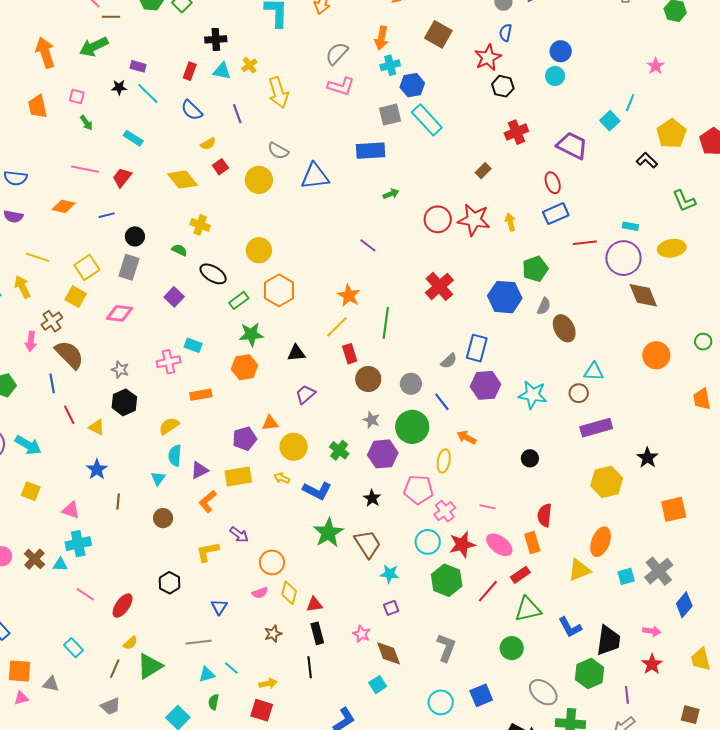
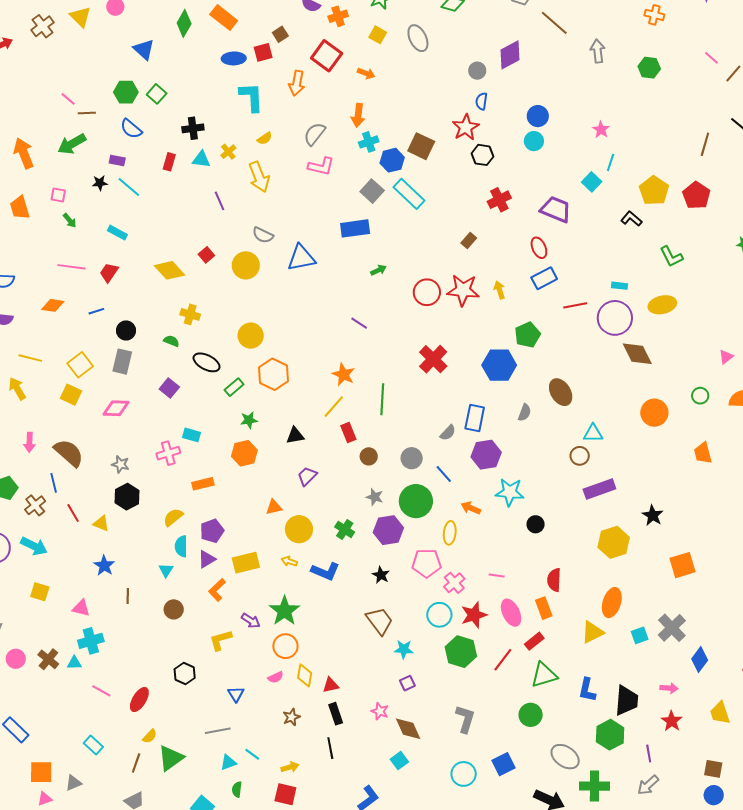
brown square: (438, 34) -> (421, 146), moved
pink star: (656, 66) -> (601, 130), moved
blue semicircle: (192, 110) -> (131, 129), moved
gray square: (390, 115) -> (372, 191), turned -30
yellow semicircle: (208, 144) -> (265, 138), moved
gray semicircle: (544, 306) -> (525, 413), moved
brown cross: (52, 321) -> (35, 505), moved
green star: (251, 334) -> (249, 420), size x0.7
brown circle: (368, 379) -> (369, 456), size x0.7
cyan star: (533, 395) -> (510, 492), moved
purple pentagon: (245, 439) -> (212, 531), moved
green star: (328, 533) -> (285, 611), moved
pink ellipse: (499, 545) -> (511, 613), turned 32
blue L-shape: (570, 627) -> (587, 690), turned 45
gray triangle: (51, 684) -> (73, 783), turned -30

